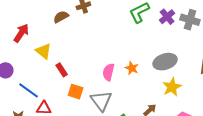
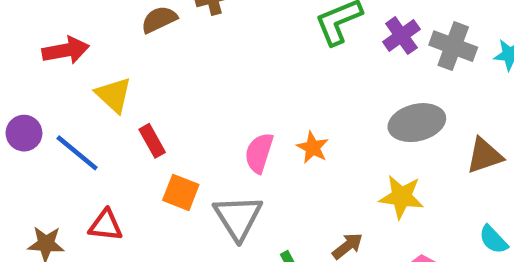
red arrow: (21, 33) -> (66, 50), turned 42
gray ellipse: (165, 62) -> (417, 123), moved
yellow star: (172, 87) -> (401, 197), turned 30
blue line: (29, 90) -> (77, 153), moved

